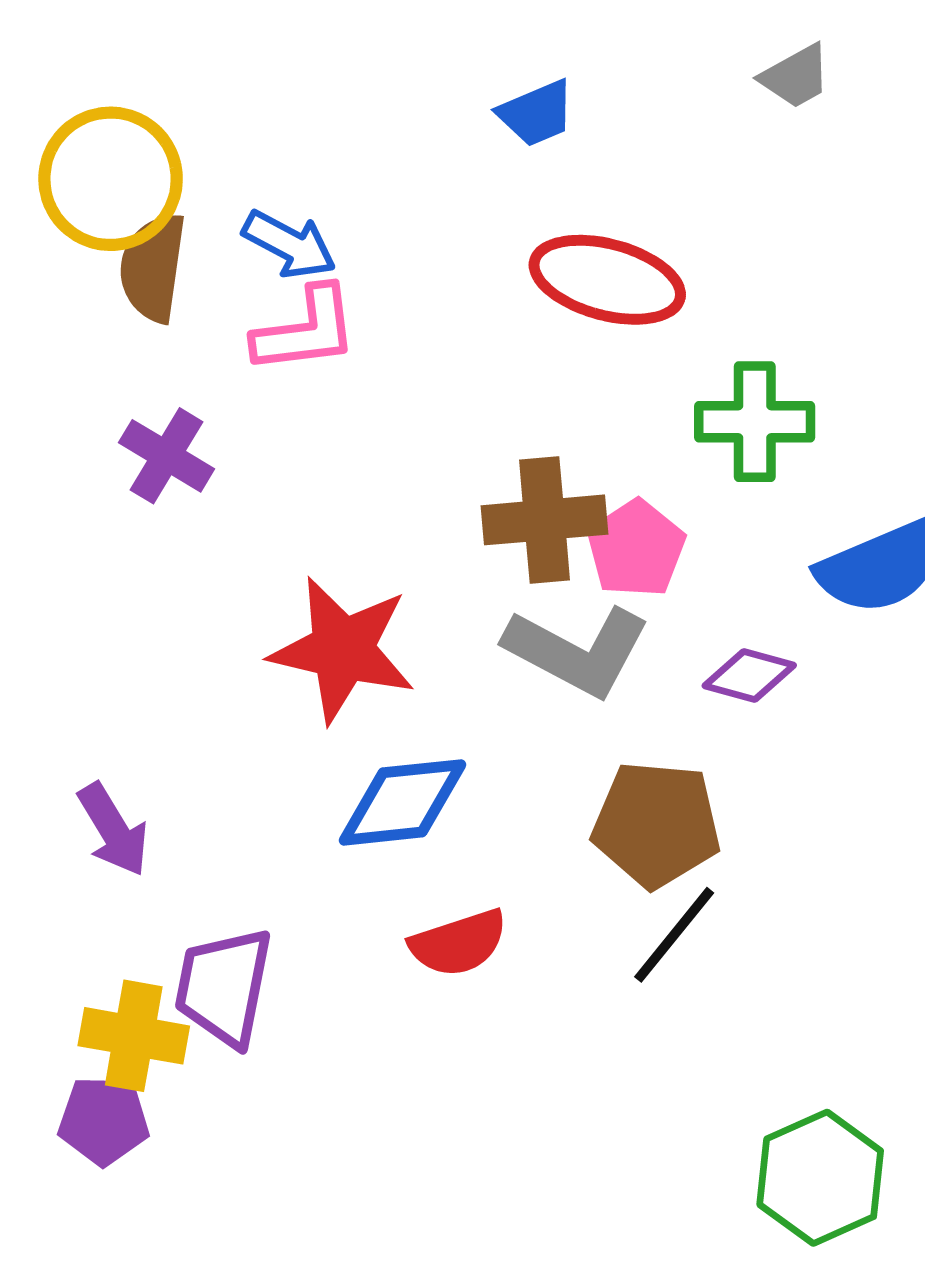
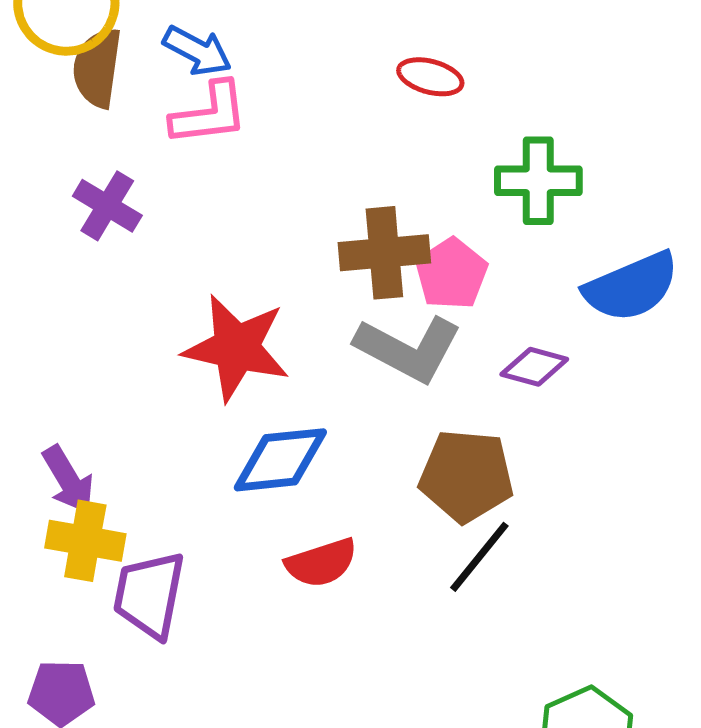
red ellipse: (607, 280) -> (430, 77), size x0.6
yellow cross: (134, 1036) -> (85, 541), moved

